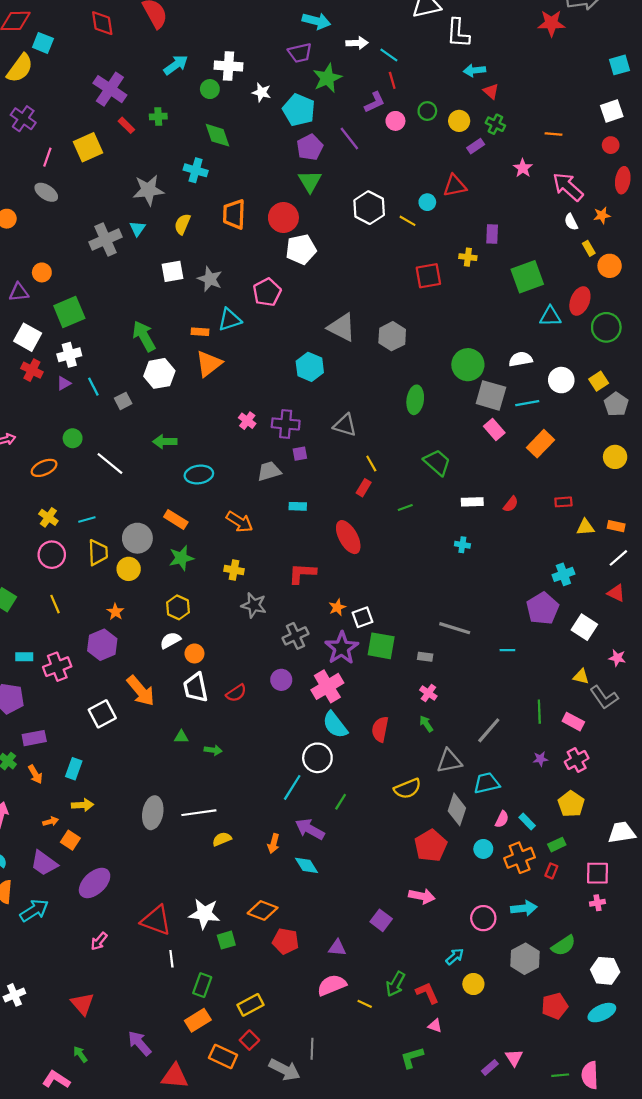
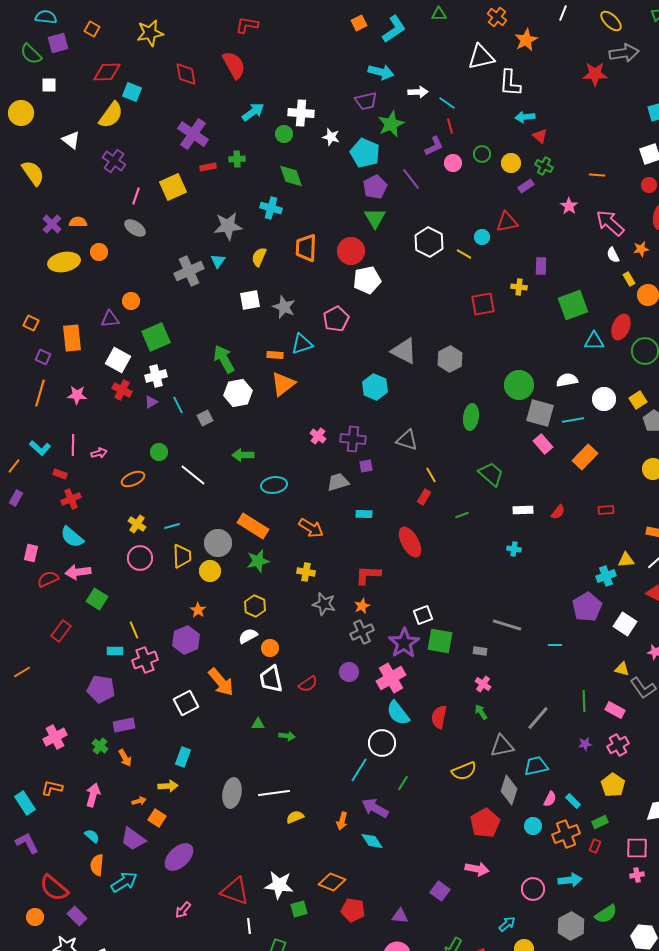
red rectangle: (126, 125) -> (208, 167), turned -56
orange rectangle: (176, 520) -> (253, 526), size x1.4
yellow triangle: (585, 527) -> (626, 560), moved
yellow line: (55, 604) -> (134, 630), moved
orange star: (337, 607) -> (362, 606), moved
cyan rectangle: (74, 769) -> (183, 757), moved

